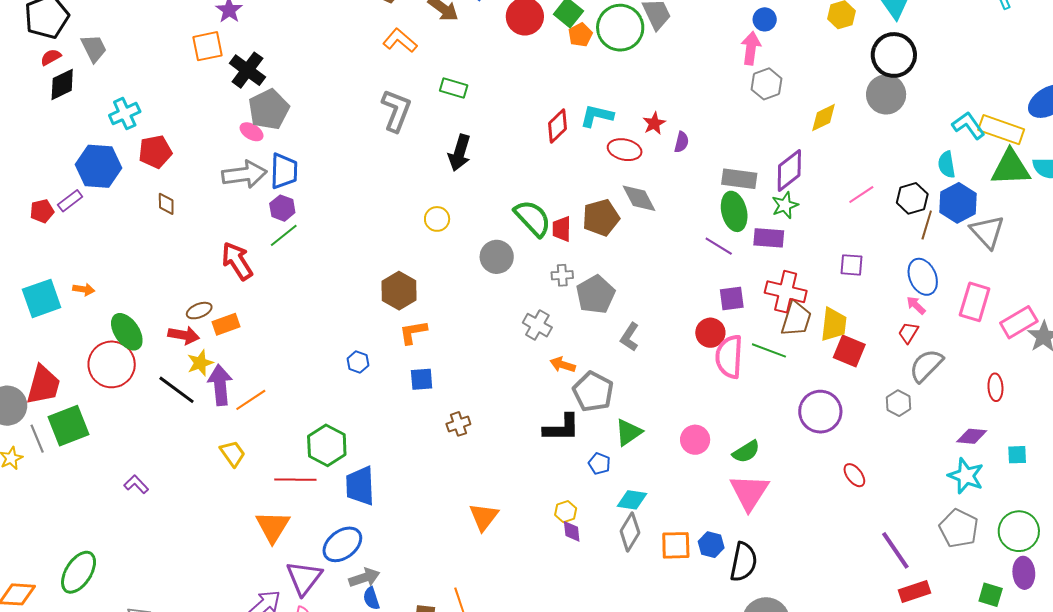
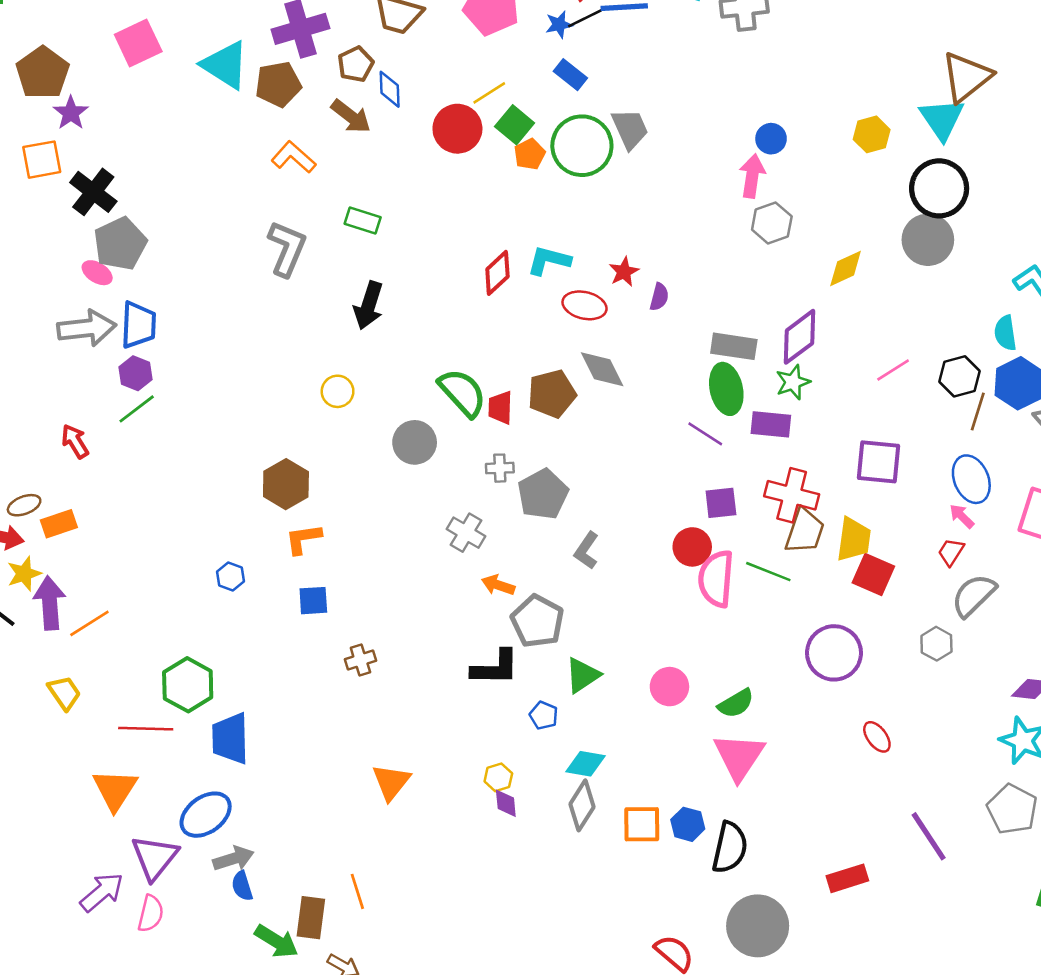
red arrow: (237, 261) -> (75, 441), size x0.7
purple square: (852, 265) -> (878, 462), size x1.5
red rectangle: (915, 591) -> (847, 878), moved

